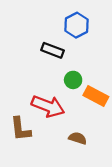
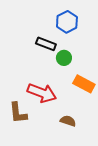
green circle: (73, 80) -> (64, 58), moved

